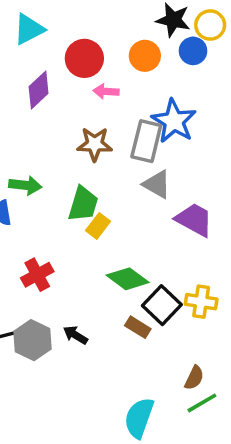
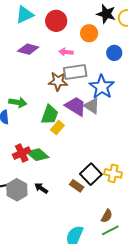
blue circle: (193, 51) -> (114, 53), moved
red circle: (84, 58) -> (56, 21), moved
purple diamond: (39, 90) -> (28, 49), turned 55
blue star: (174, 121) -> (102, 87), moved
gray rectangle: (146, 141) -> (75, 72), moved, turned 65
purple trapezoid: (194, 220) -> (76, 106), moved
green diamond: (128, 279) -> (38, 155), moved

